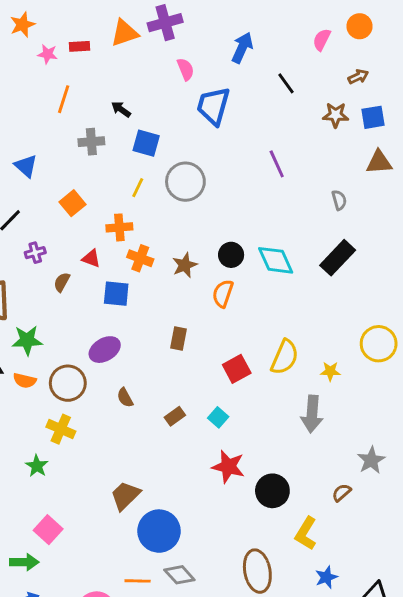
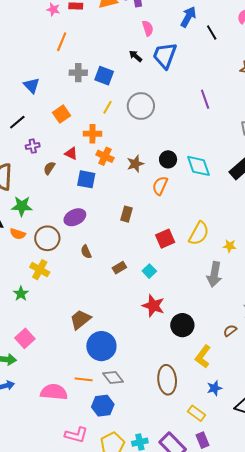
black line: (286, 83) -> (212, 33), moved
black arrow: (121, 109) -> (136, 56), moved
blue square: (146, 143) -> (104, 76), moved

